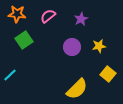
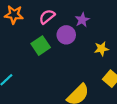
green square: (24, 40) -> (41, 46), moved
purple circle: (72, 47) -> (66, 35), moved

